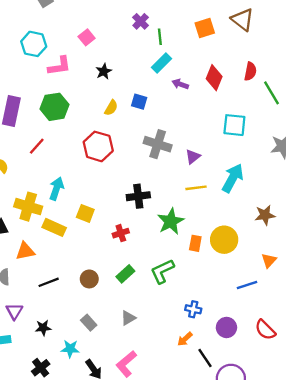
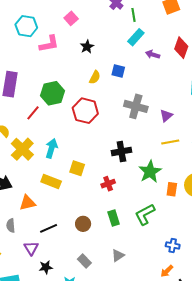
green hexagon: (54, 107) -> (53, 93), moved
yellow cross: (28, 207) -> (22, 149), moved, turned 30
green rectangle: (125, 274) -> (114, 218), turned -63
purple triangle: (14, 311) -> (31, 248), moved

